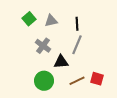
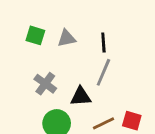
green square: (29, 19) -> (35, 35), turned -32
gray cross: (43, 46) -> (45, 84), moved

